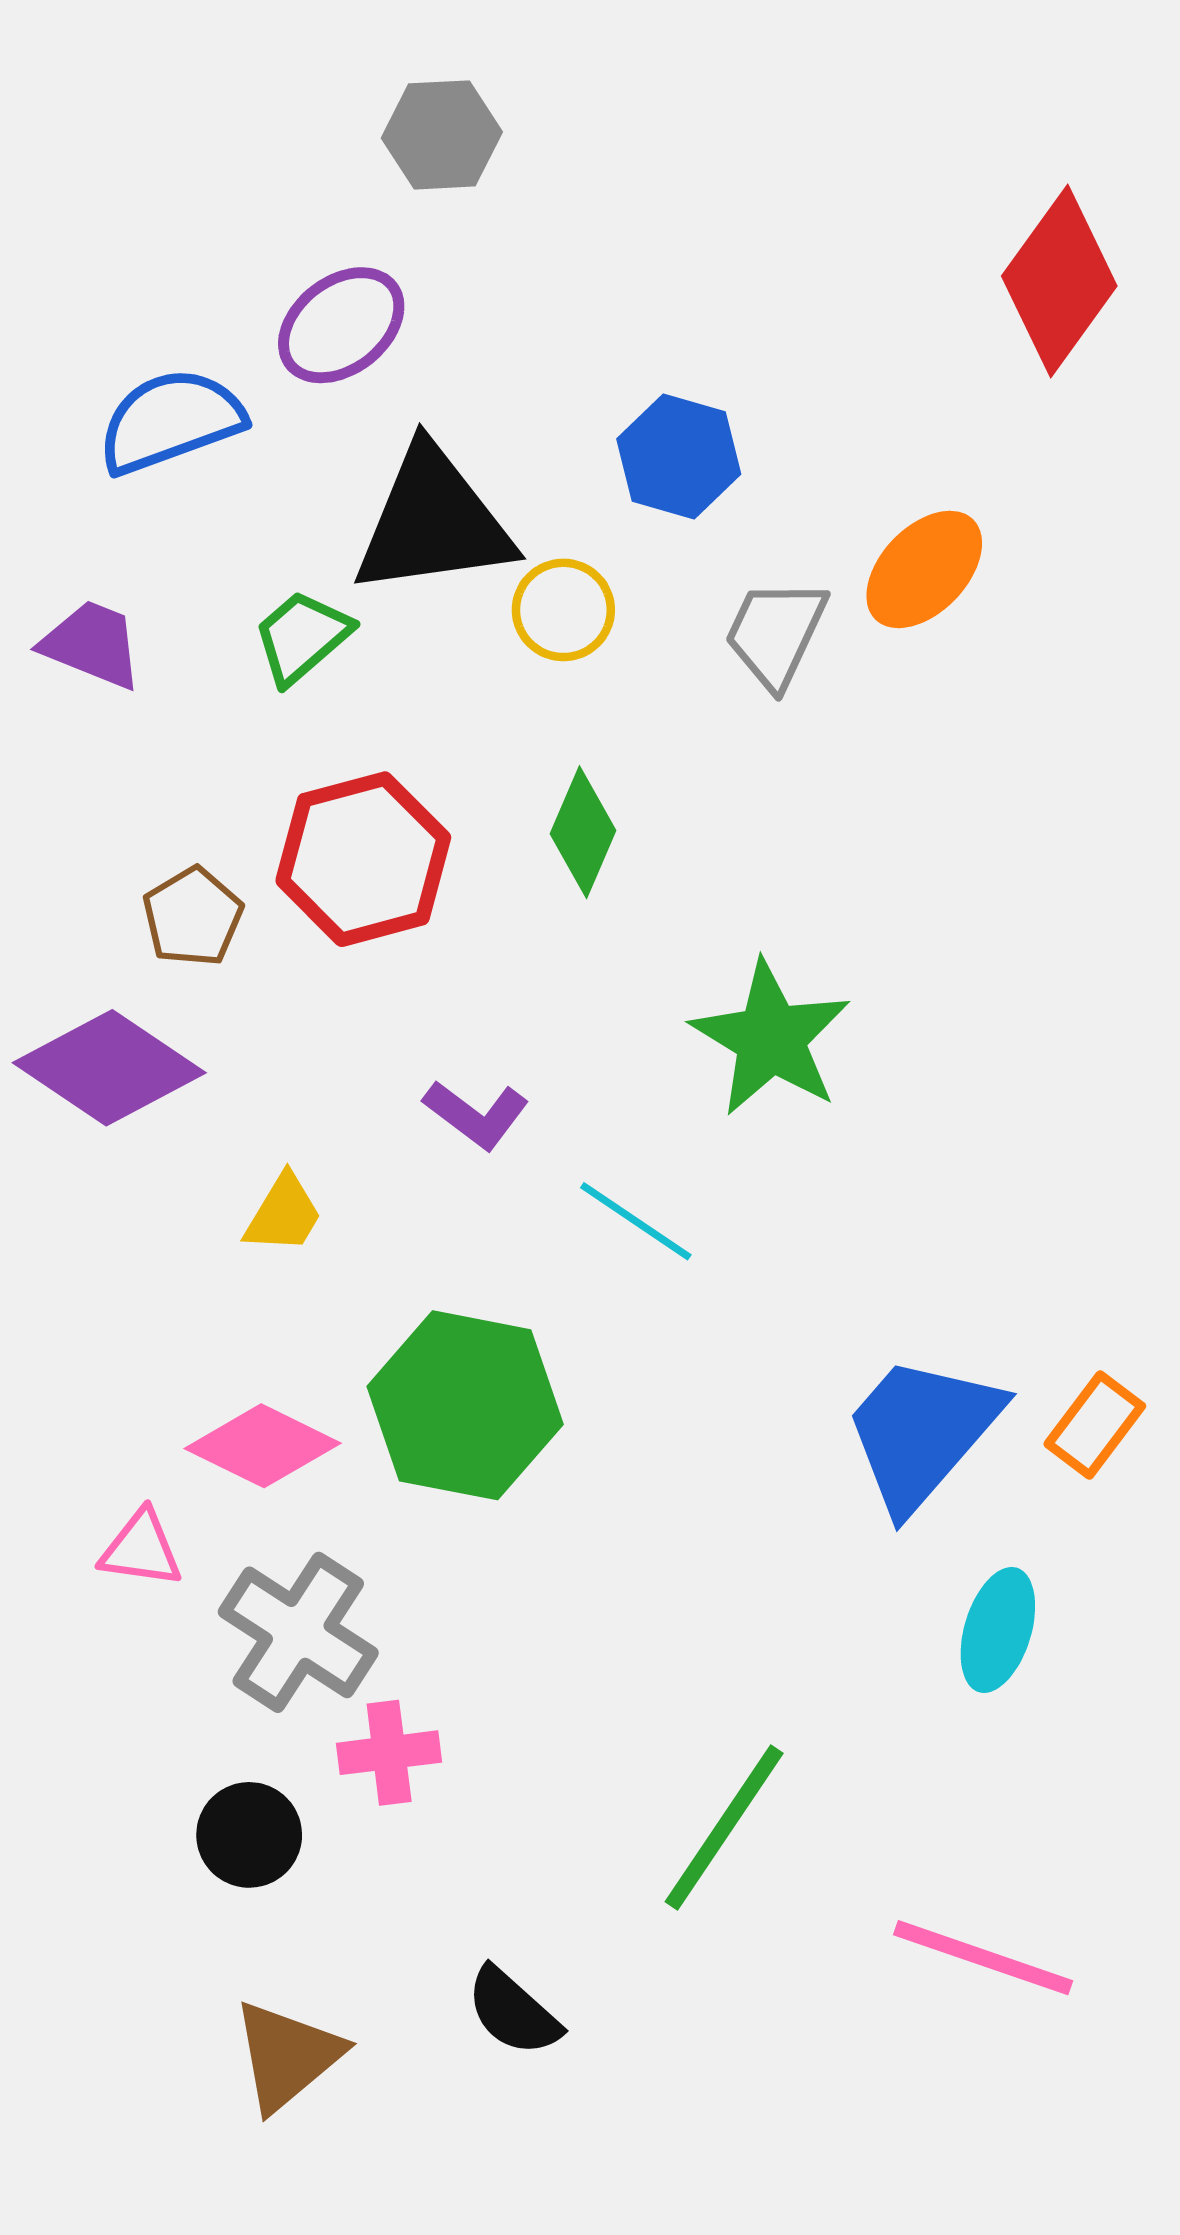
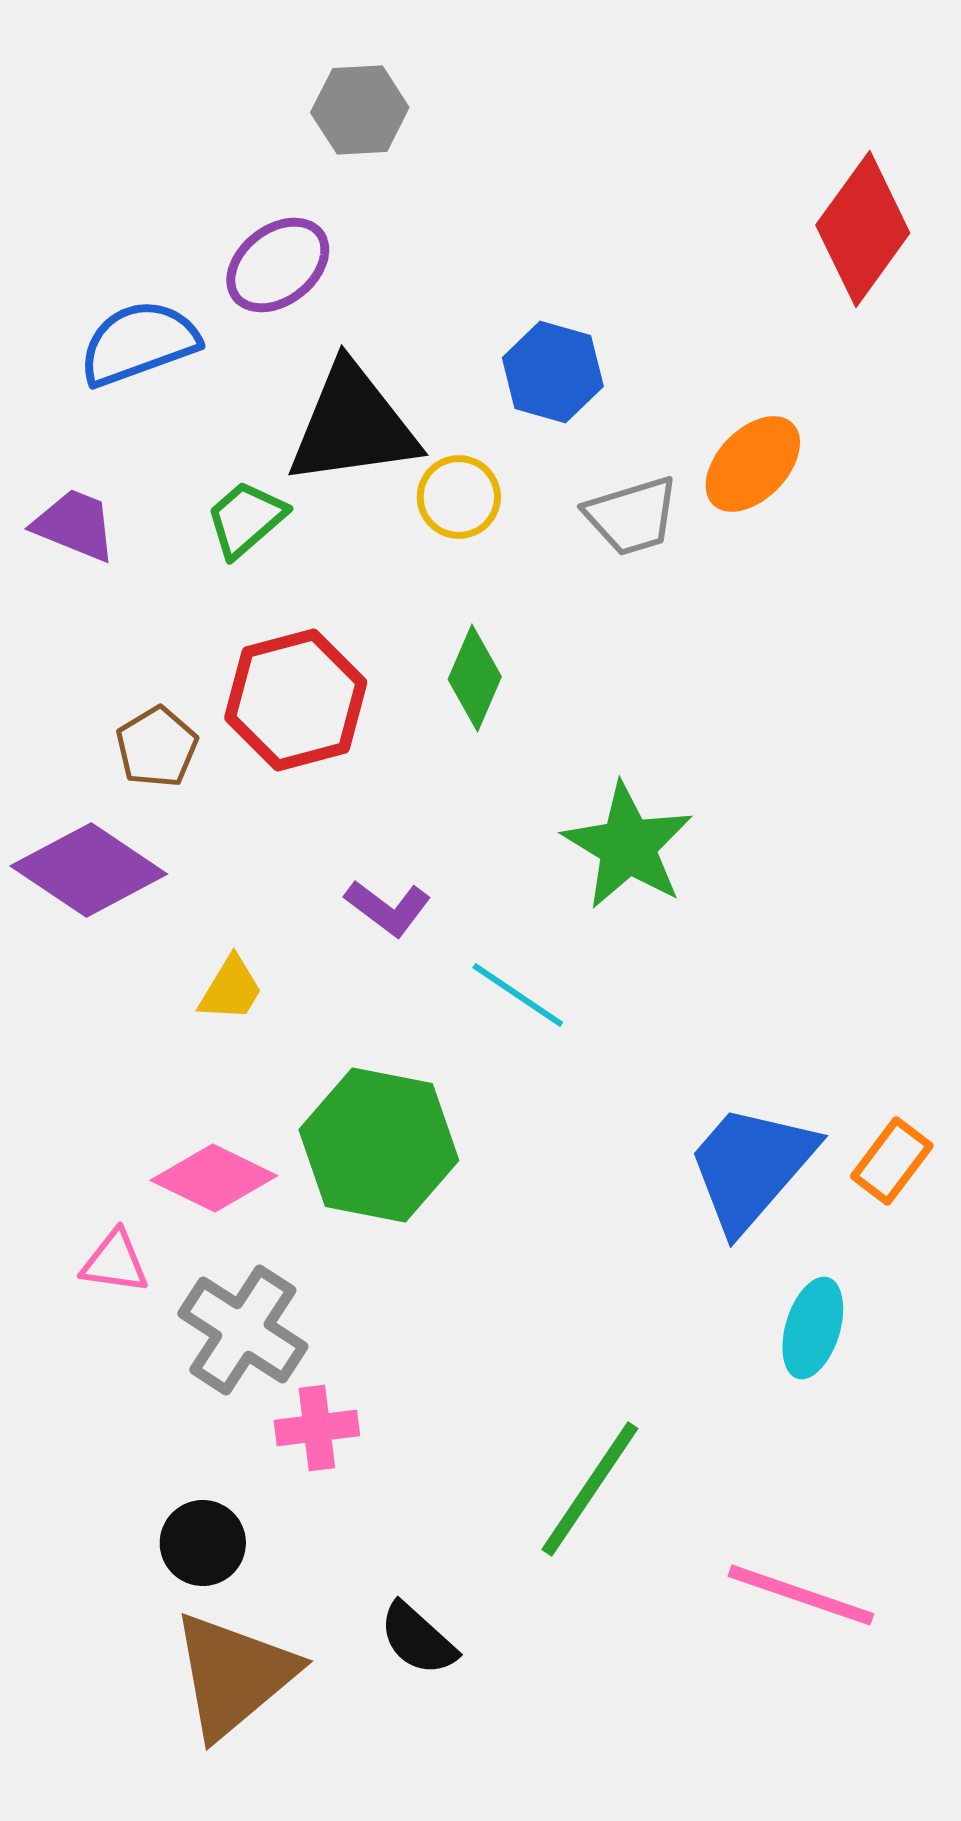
gray trapezoid: (776, 633) -> (632, 516), turned -132
black circle: (249, 1835) -> (203, 1543), moved
brown triangle: (287, 2056) -> (234, 1675), size x1.4

